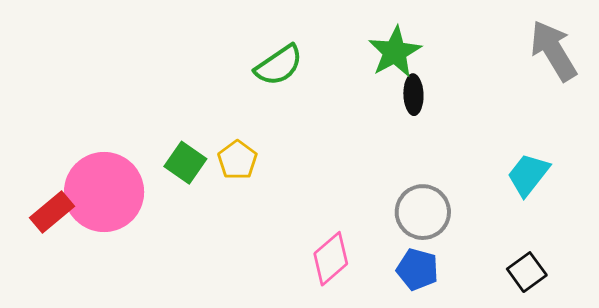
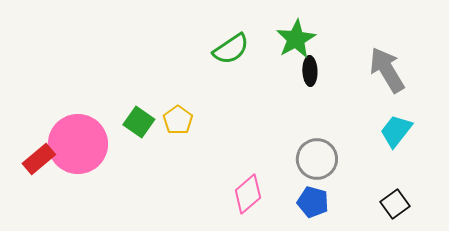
gray arrow: (554, 51) -> (387, 70), moved
green semicircle: (279, 65) -> (231, 49), moved

